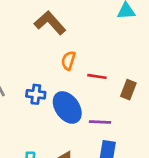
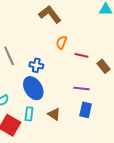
brown rectangle: (128, 90) -> (104, 66), turned -64
blue ellipse: (67, 107) -> (33, 88), moved

